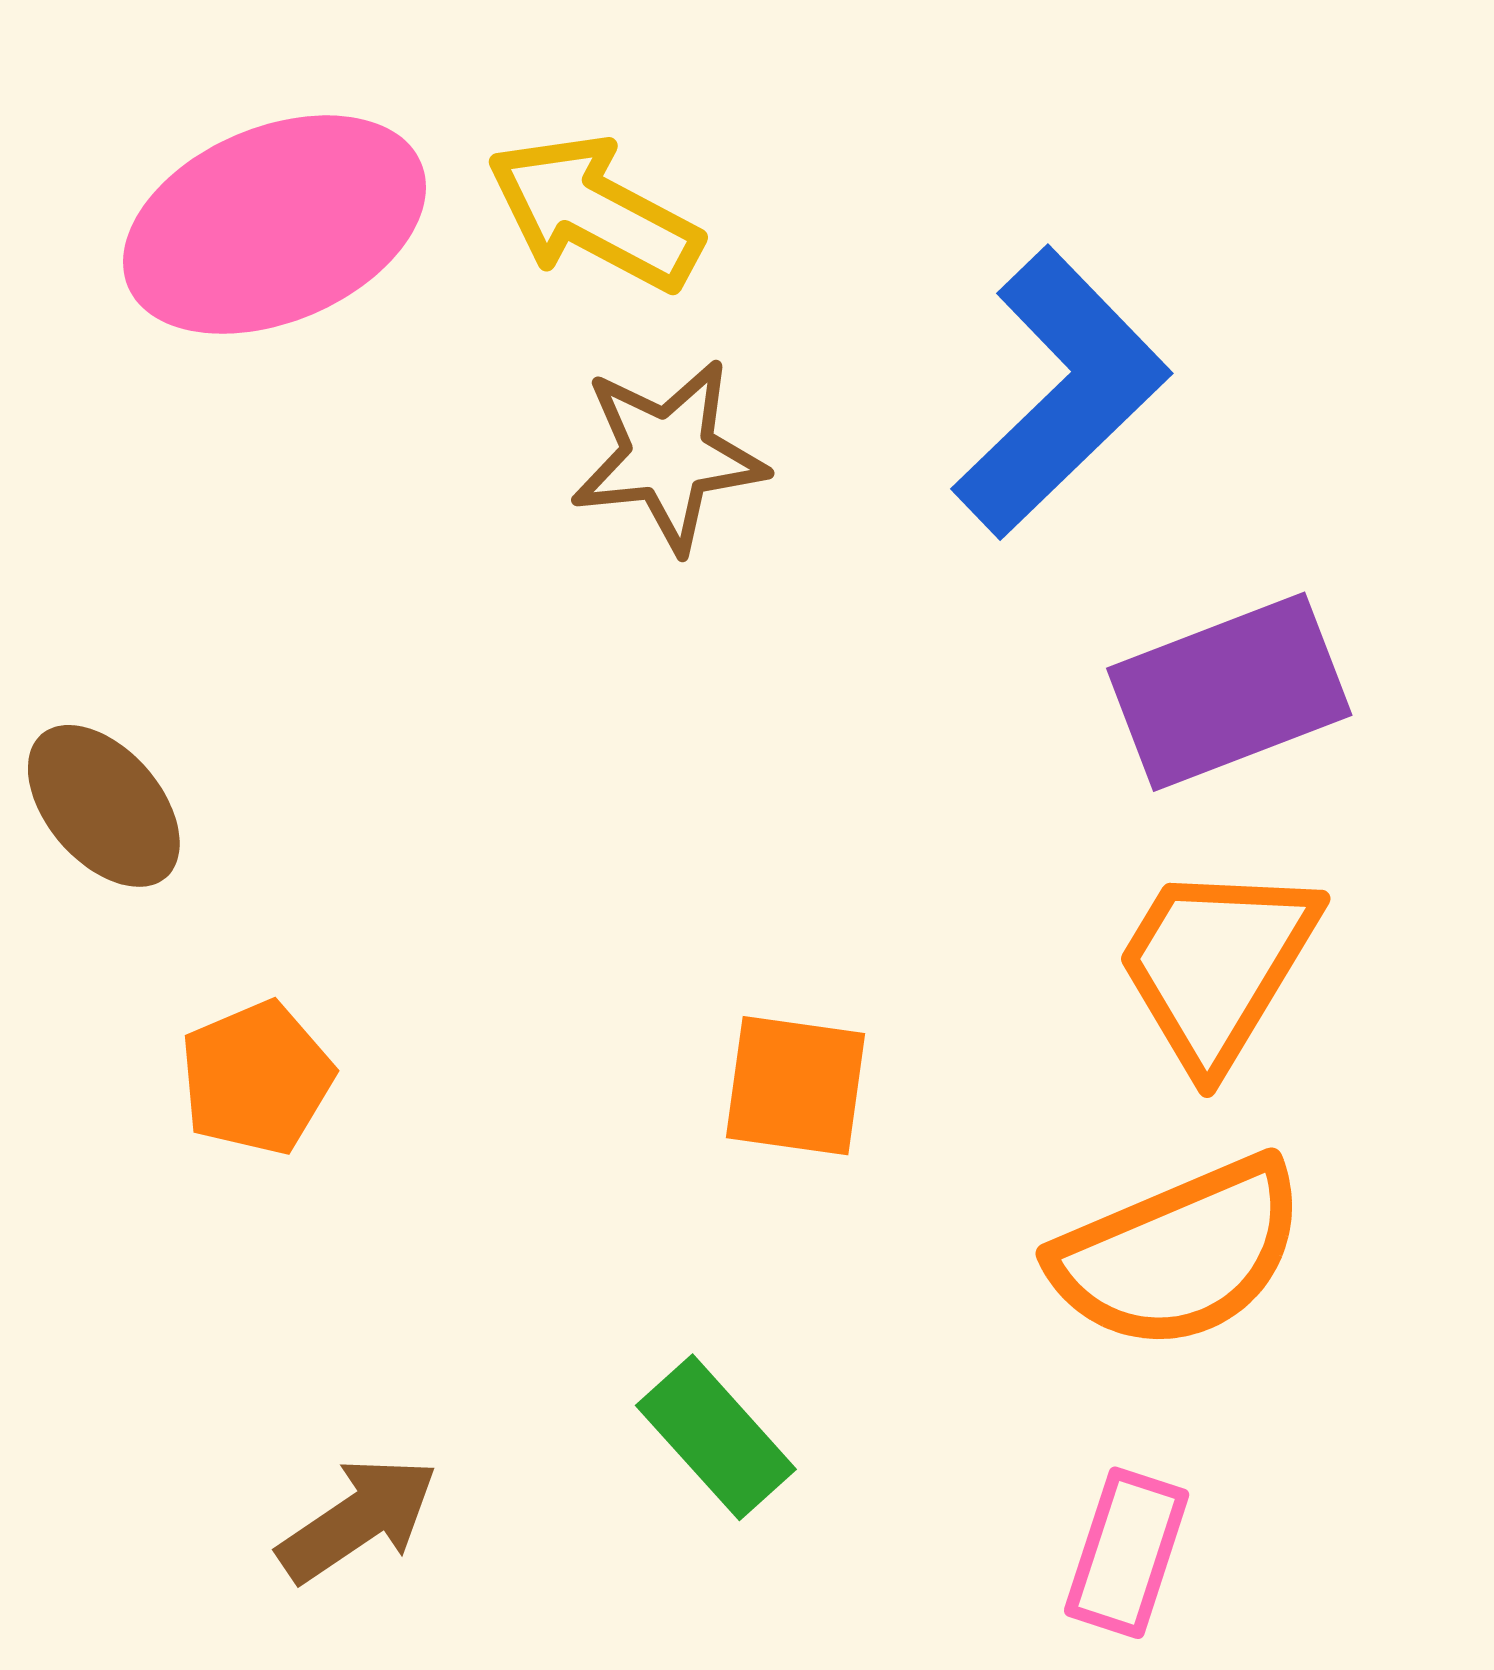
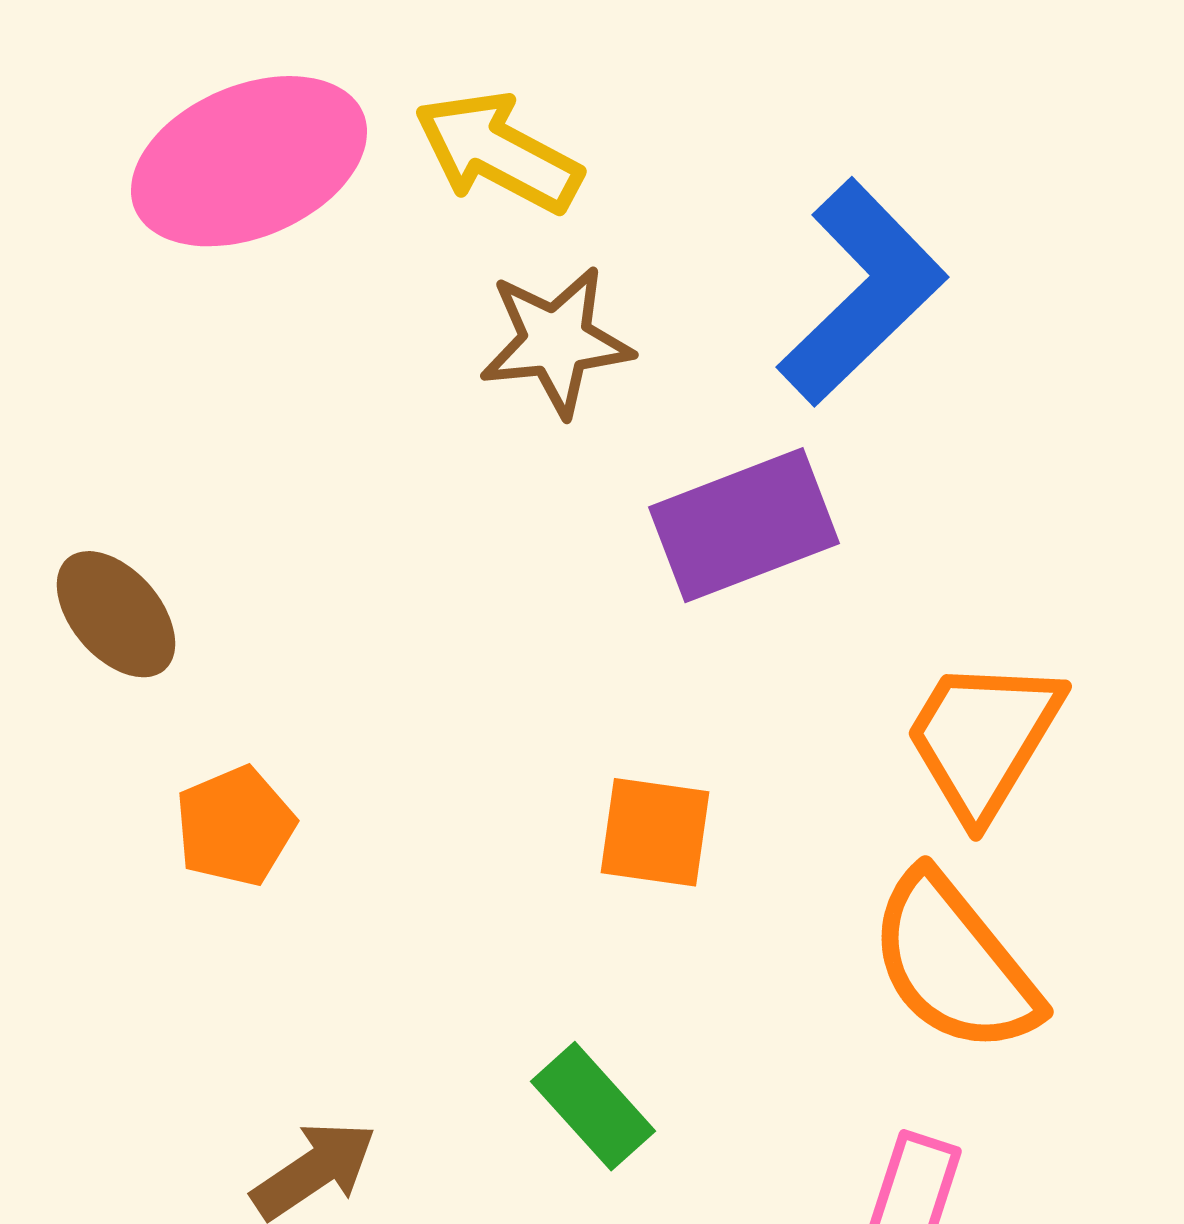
purple rectangle: (1229, 692) -> (744, 525), moved
orange semicircle: (1179, 1254) -> (954, 963), turned 74

